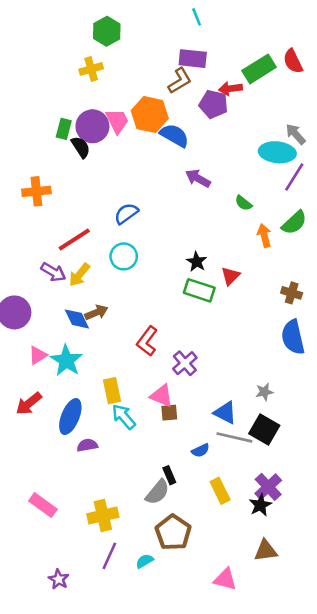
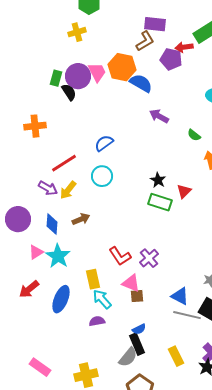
blue diamond: (77, 319) -> (52, 224), moved, turned 30
red L-shape: (147, 341) -> (120, 256), moved, turned -70
purple semicircle: (87, 445) -> (97, 321), moved
blue semicircle: (200, 450) -> (139, 329), moved
black rectangle: (169, 475) -> (137, 344), size x1.5

